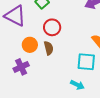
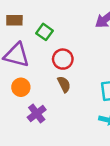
orange circle: (30, 45) -> (21, 87), moved

